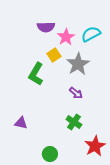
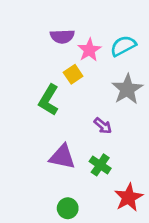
gray star: (78, 64) -> (127, 89), moved
purple triangle: (21, 123) -> (62, 157), moved, size x1.5

